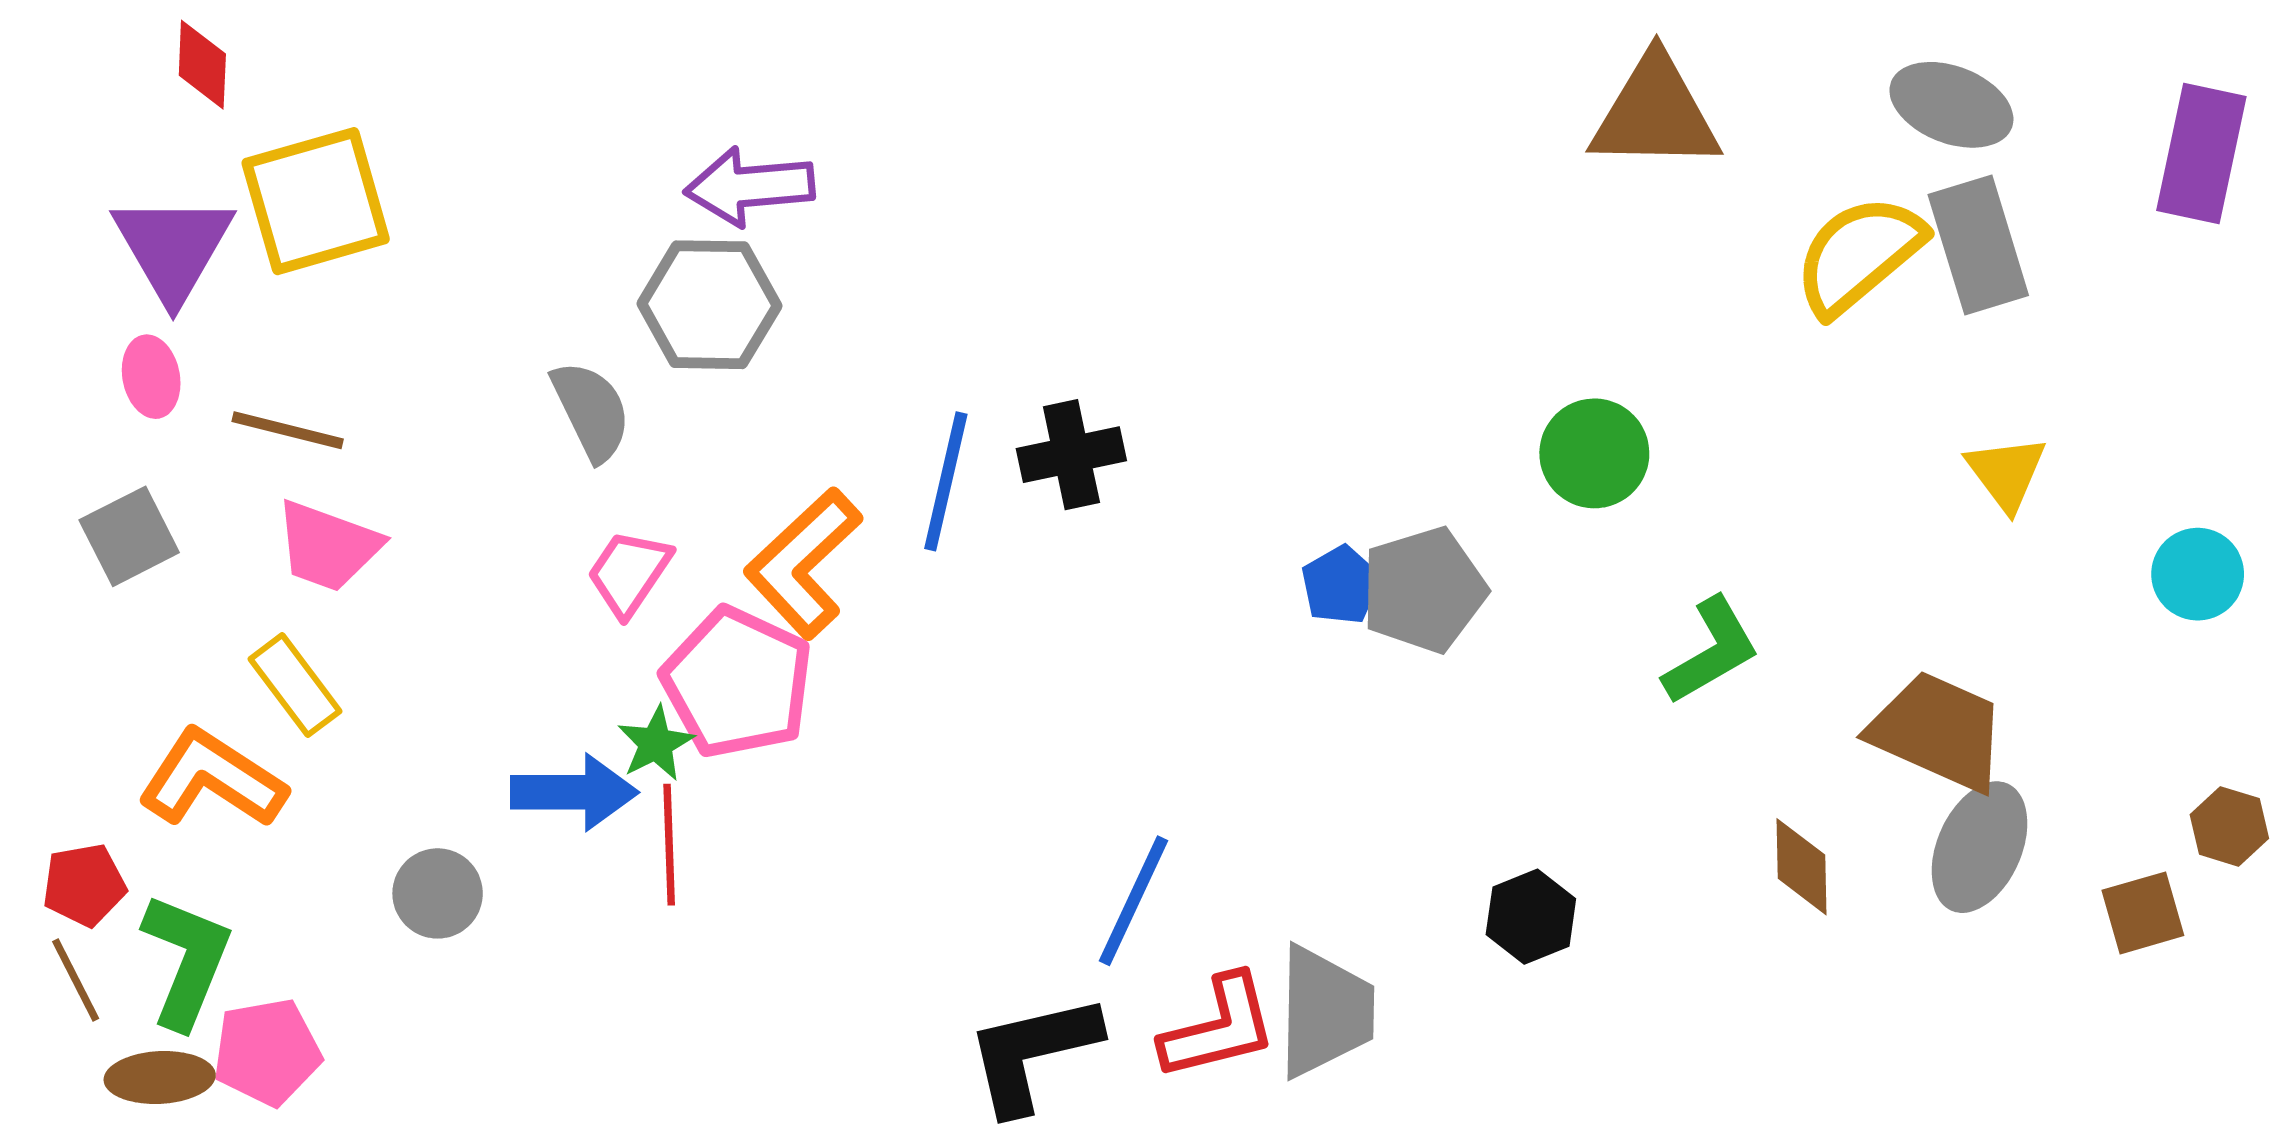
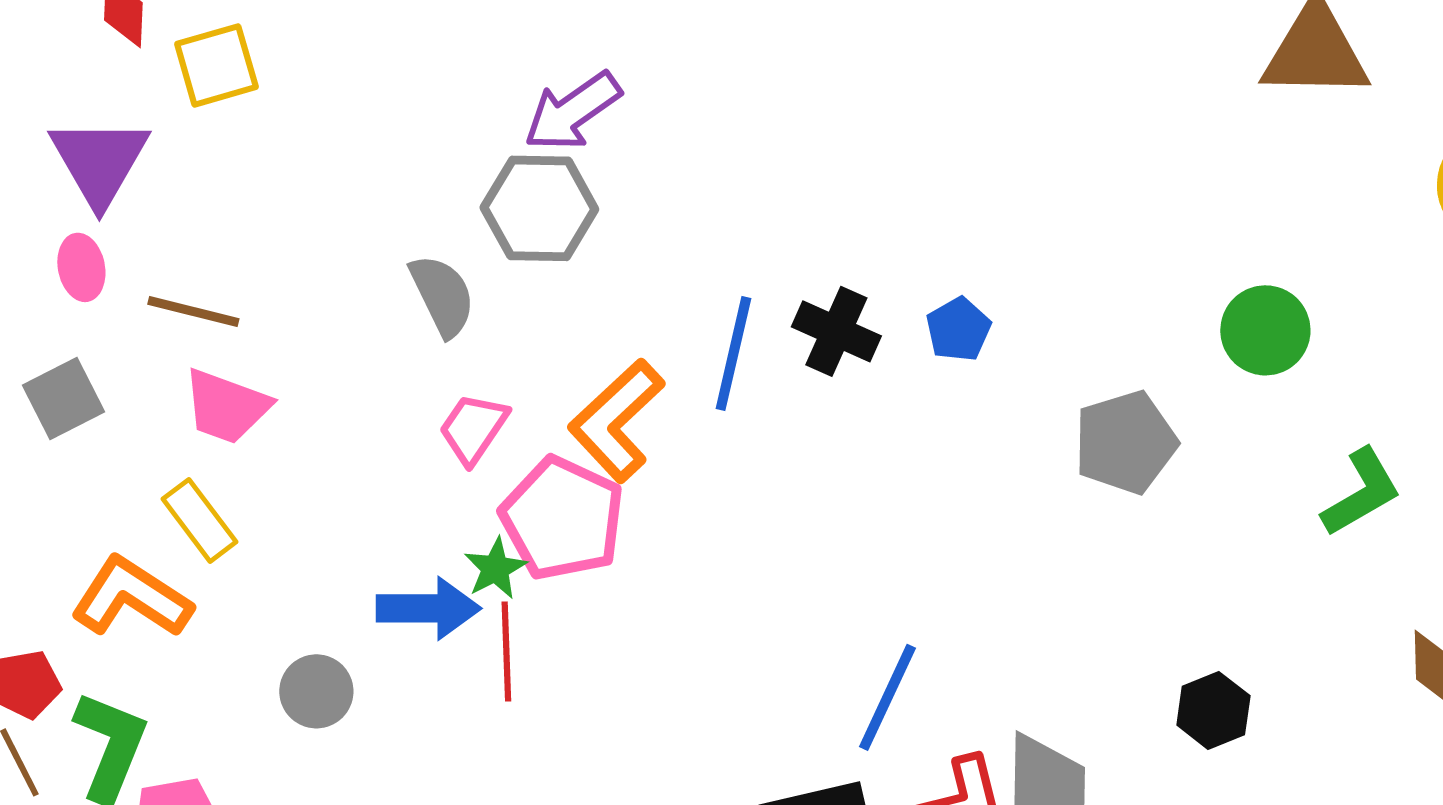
purple arrow: (750, 186) -> (572, 111), turned -30
yellow square: (316, 201) -> (216, 65), moved, size x0.7
black cross: (1071, 455) -> (836, 331), turned 36
blue pentagon: (1341, 585) -> (958, 329), moved

